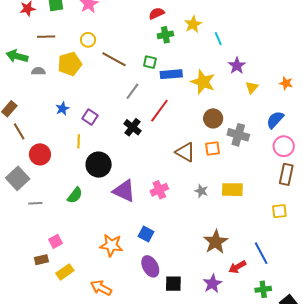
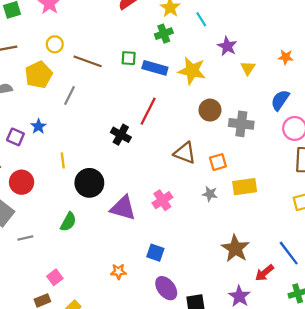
green cross: (165, 35) -> (164, 34), moved
blue rectangle: (171, 74) -> (155, 68), turned 30
gray line: (132, 91) -> (70, 95), moved
purple square: (90, 117) -> (15, 137), moved
orange square: (213, 148) -> (218, 162), moved
orange star: (111, 245) -> (118, 272), size x0.6

